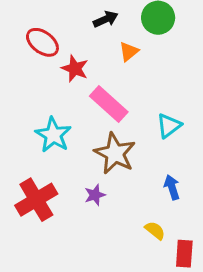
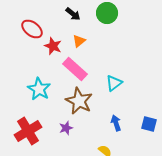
black arrow: (106, 19) -> (73, 14), turned 63
orange triangle: (129, 52) -> (79, 41), moved

